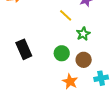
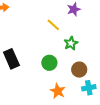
brown circle: (84, 60) -> (79, 70), moved

